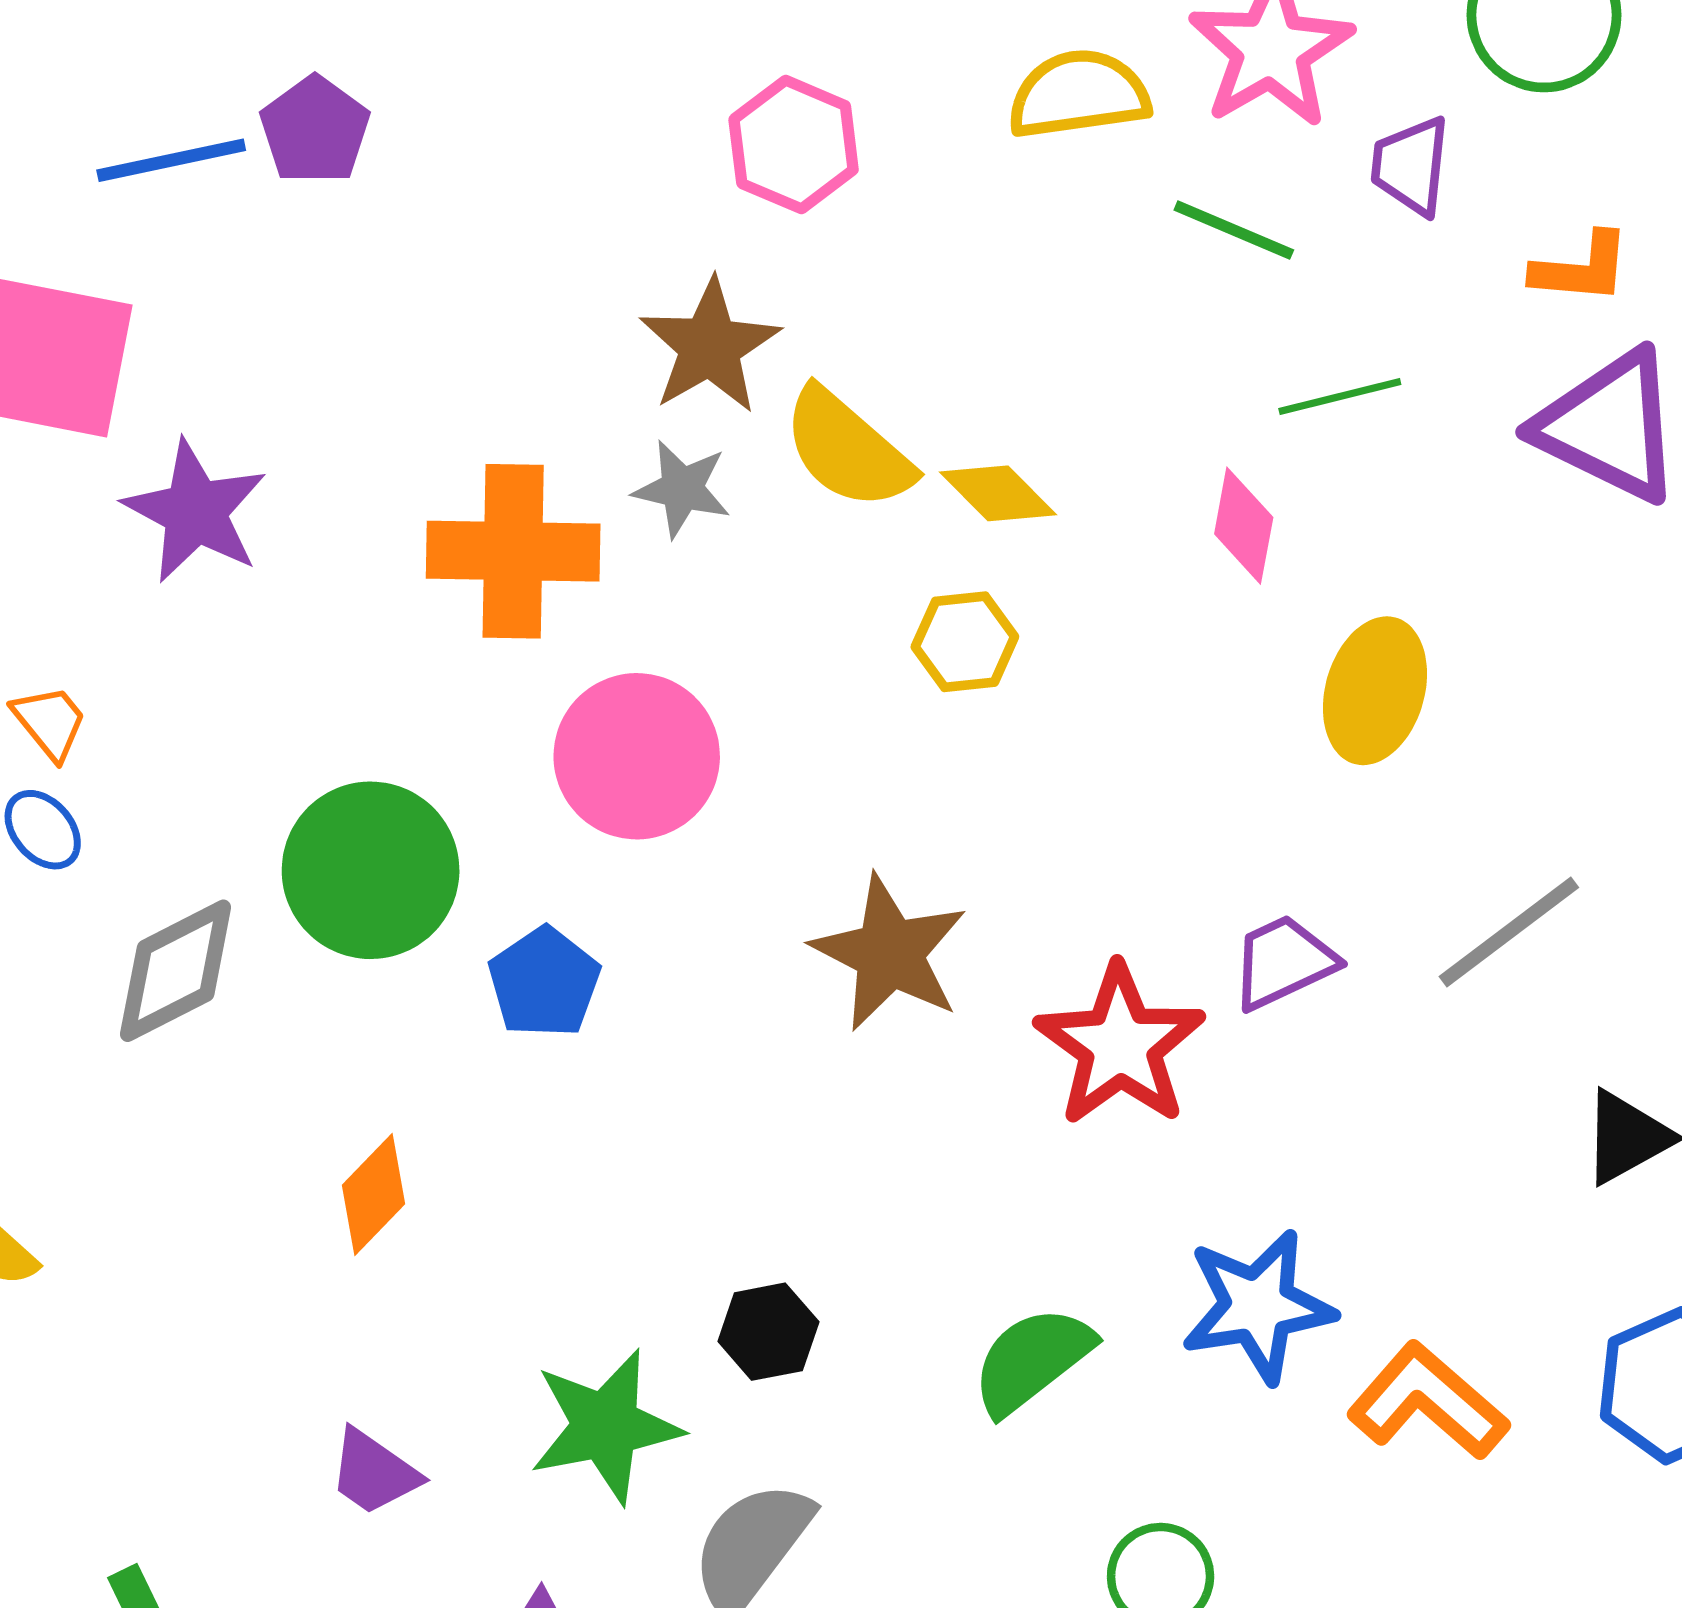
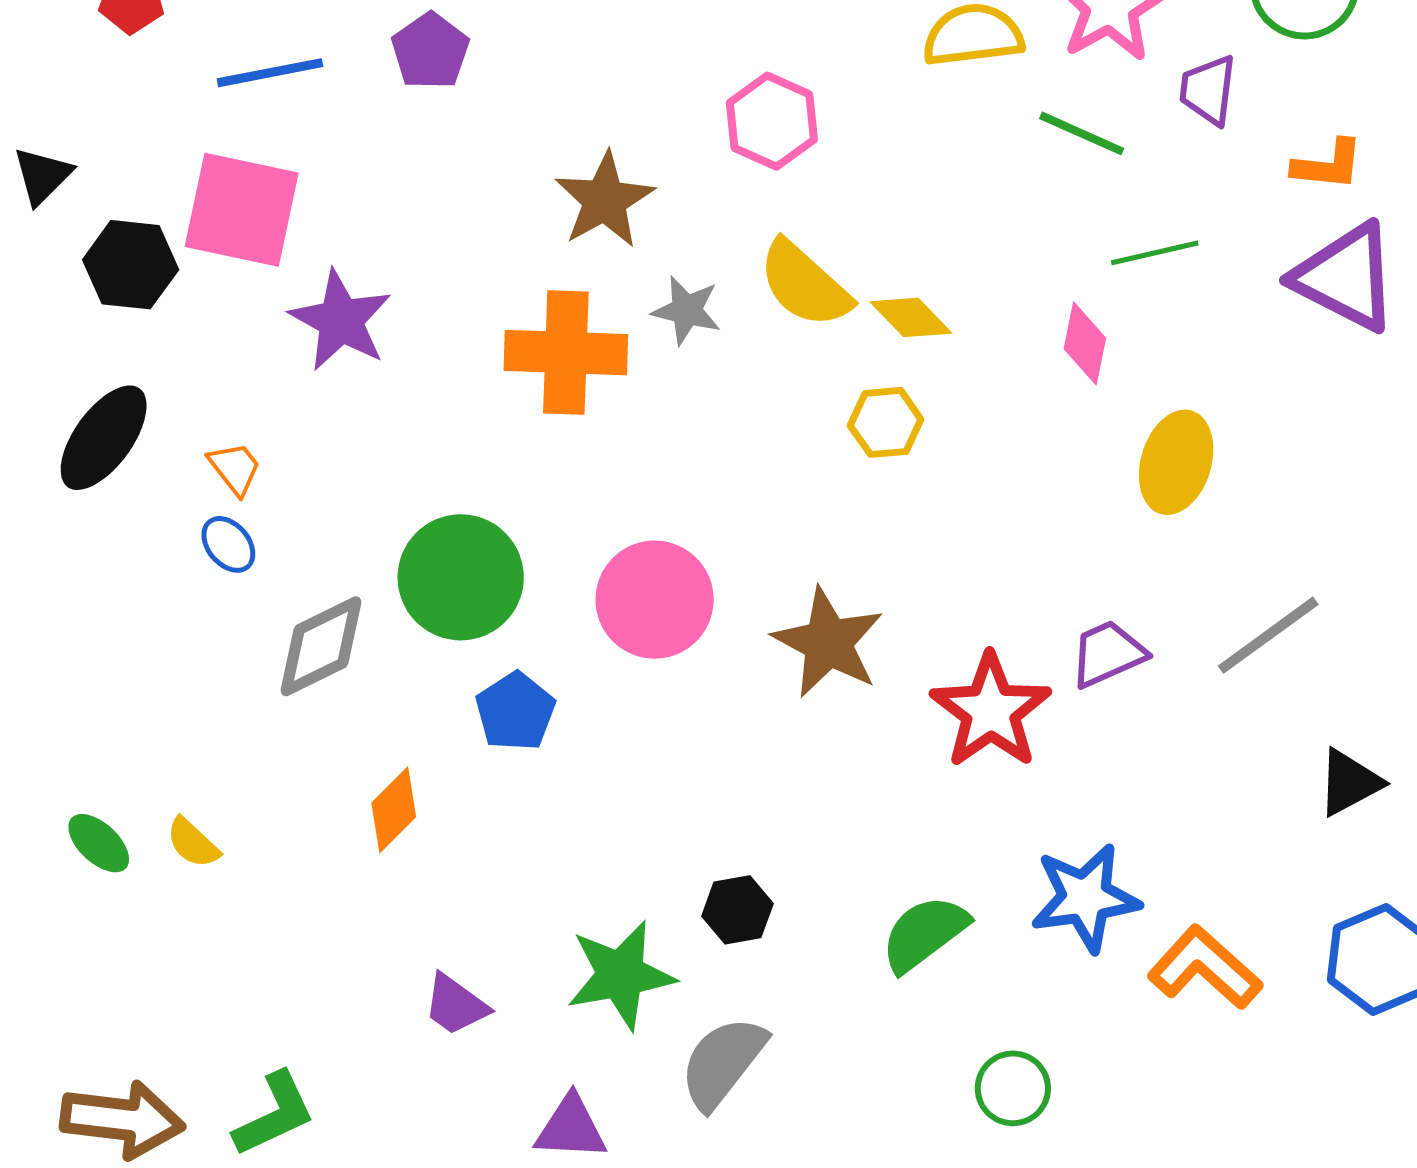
pink hexagon: (794, 145) -> (772, 121), moved
blue line: (171, 160) -> (270, 73), moved
brown star: (710, 346) -> (605, 200), moved
pink circle: (637, 756) -> (655, 600), moved
blue pentagon: (544, 982) -> (515, 712), moved
orange diamond: (373, 1194) -> (394, 810), moved

